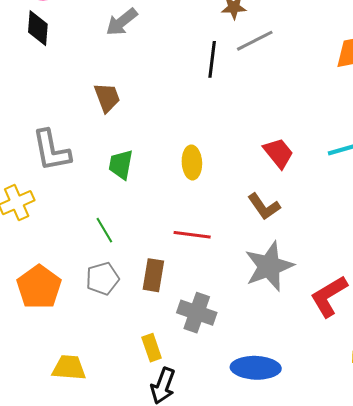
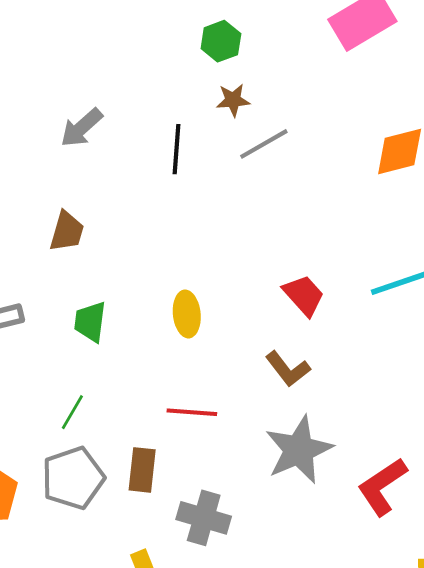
black line: (212, 59) -> (177, 149), moved
brown trapezoid: (107, 97) -> (67, 231), turned 40
green line: (104, 230) -> (72, 412), turned 64
gray pentagon: (102, 279) -> (73, 478), size x1.4

